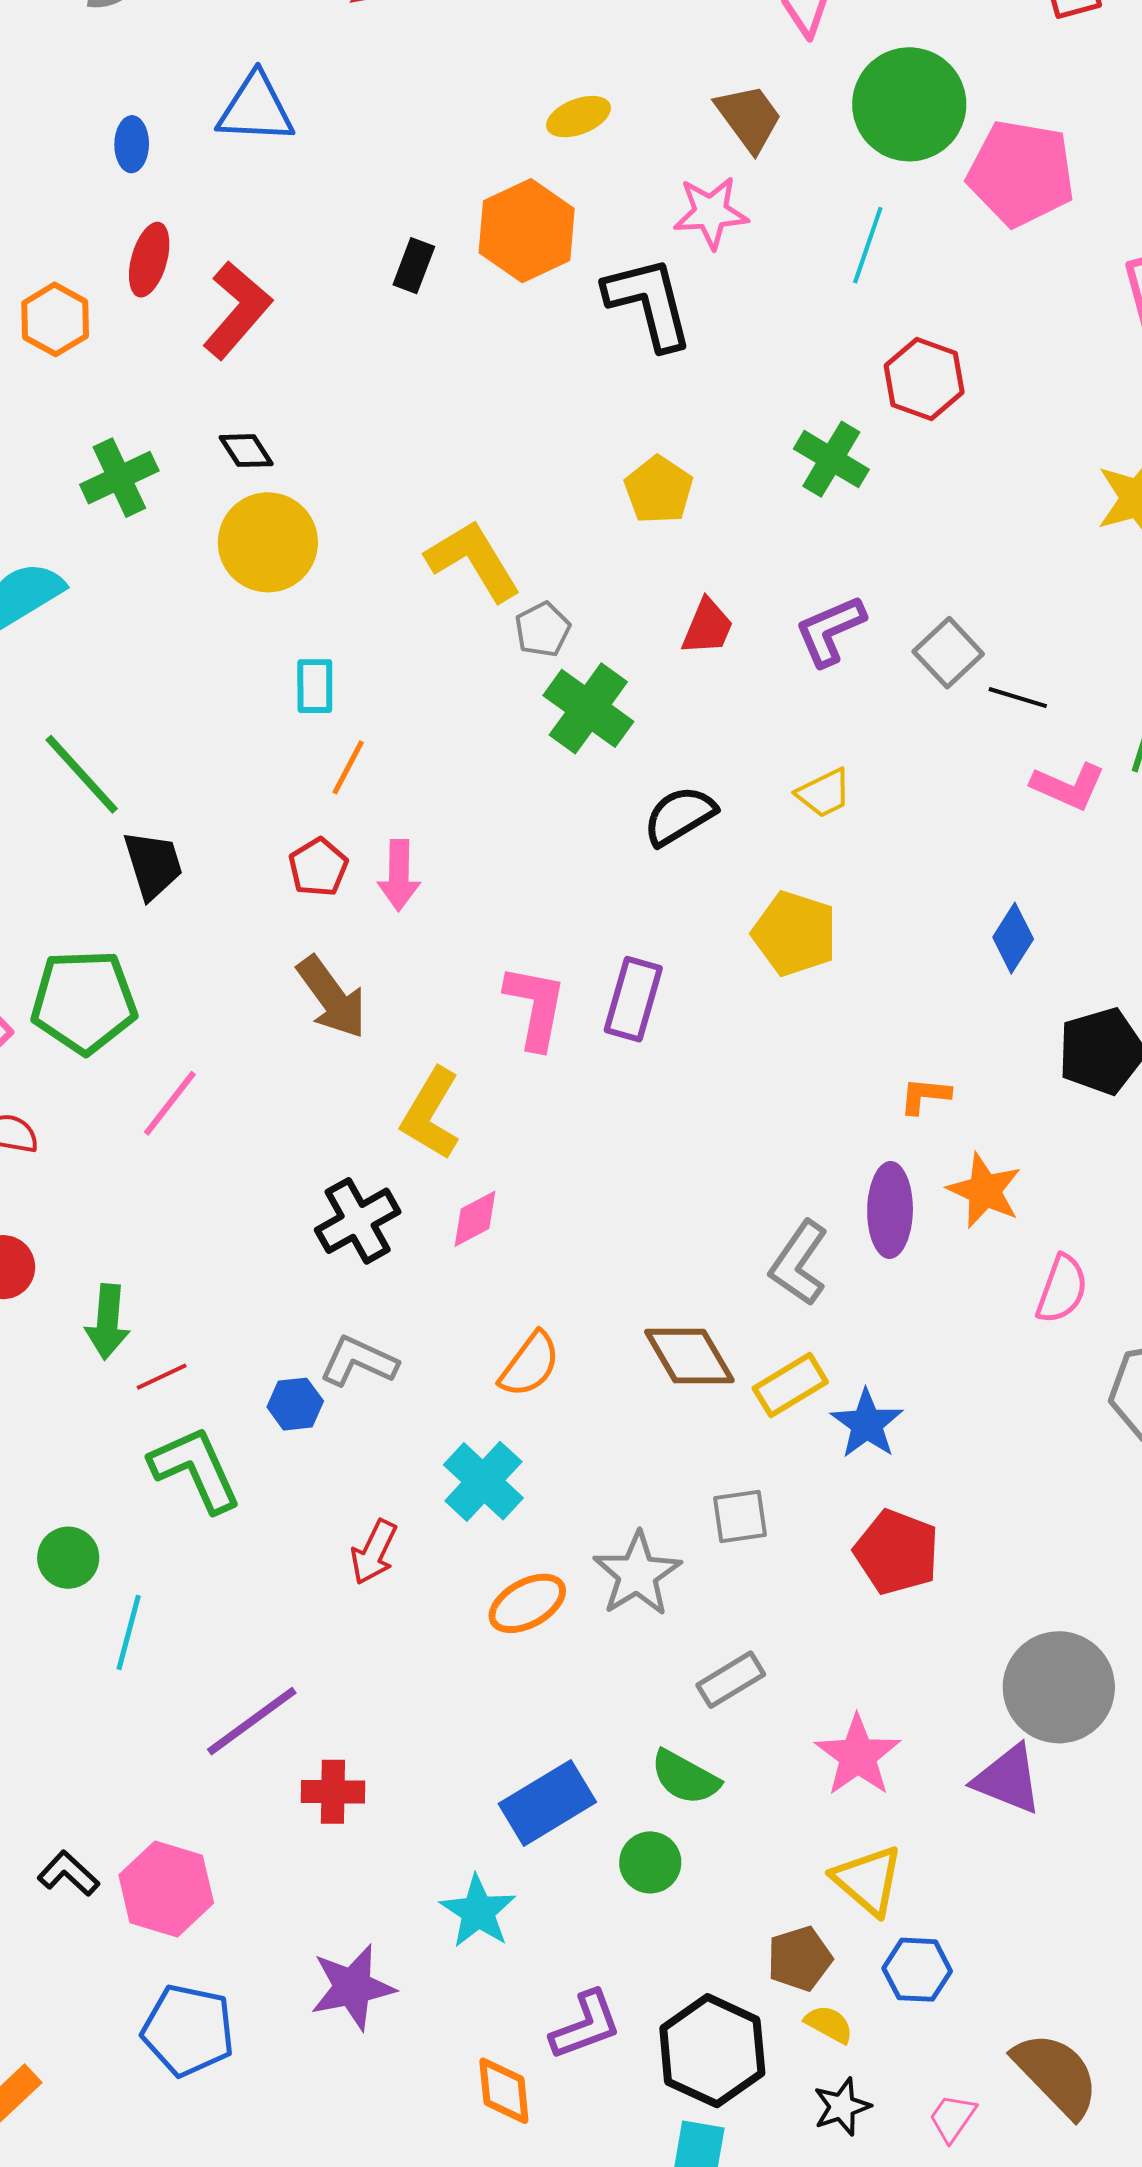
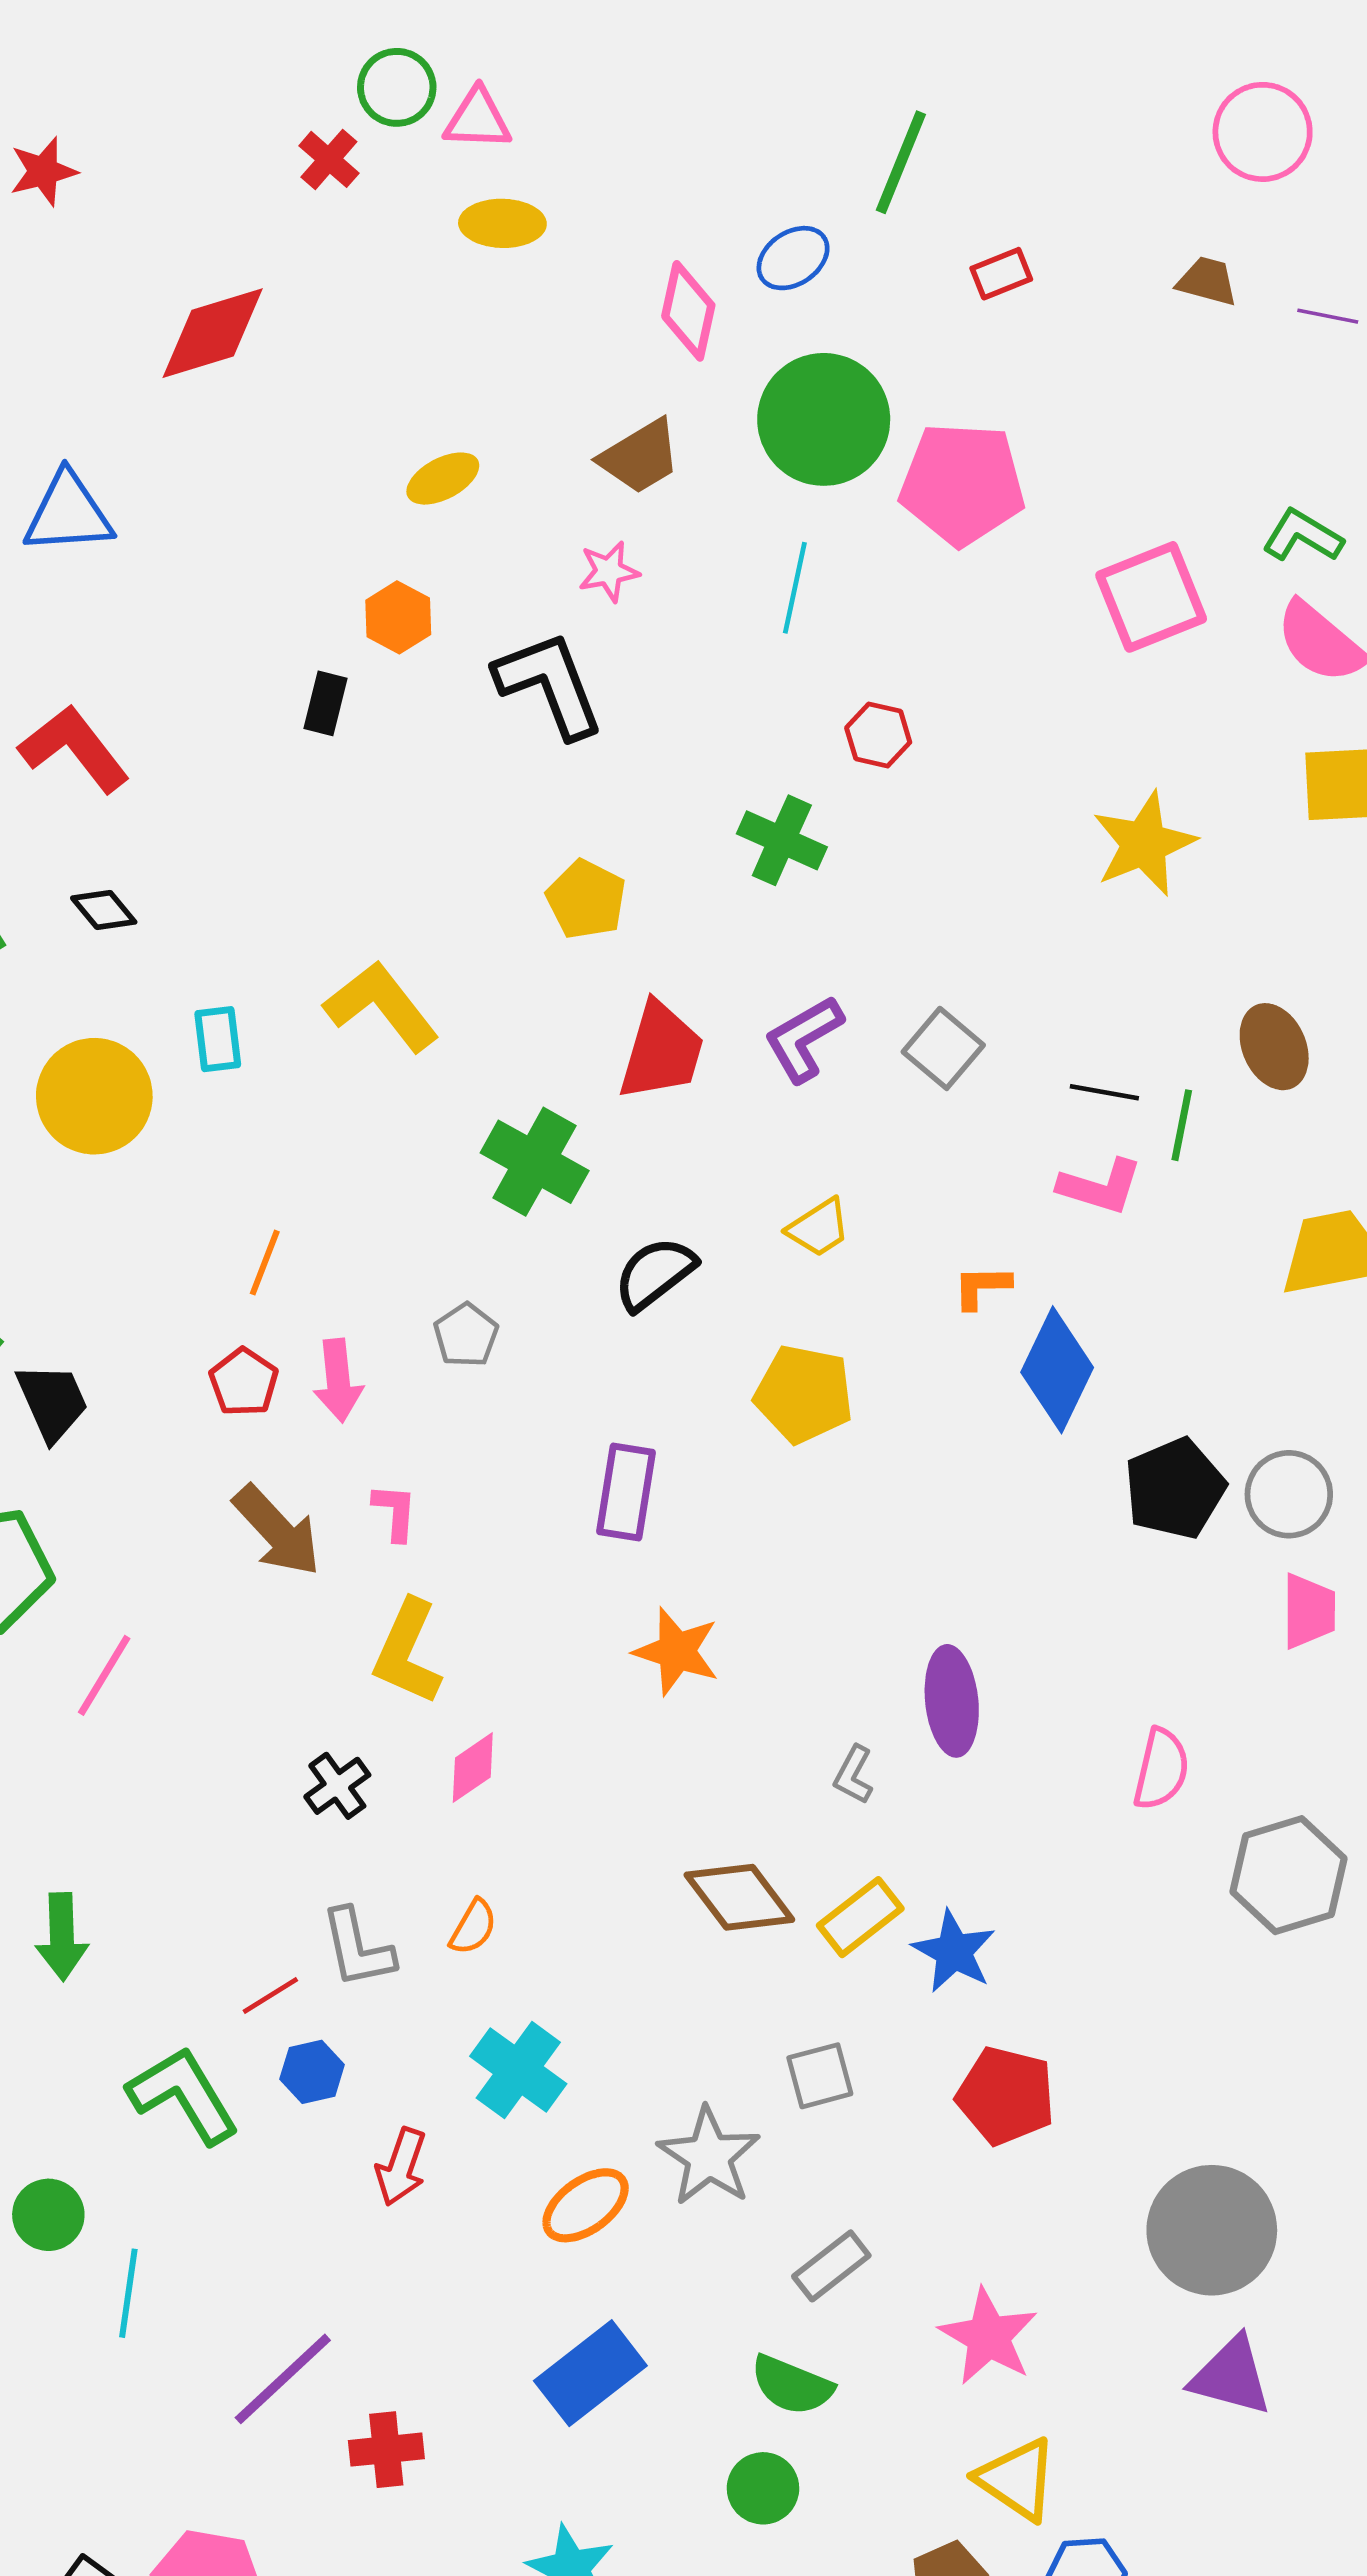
brown trapezoid: (749, 118) -> (640, 457), turned 102
pink star: (711, 212) -> (609, 571), size x0.7
orange hexagon: (527, 231) -> (398, 617), size x0.6
black rectangle: (414, 266) -> (325, 703), moved
red L-shape: (237, 310) -> (74, 749), turned -72
red hexagon: (924, 379) -> (878, 735), size x0.7
yellow circle: (268, 542) -> (94, 1096), moved
red trapezoid: (707, 627) -> (661, 1051), size x1.5
gray pentagon: (543, 629) -> (466, 1335), moved
cyan rectangle: (315, 686) -> (218, 1039), moved
black line: (1018, 698) -> (1104, 1092), moved
blue diamond: (1013, 938) -> (1057, 1370), size x1.5
pink L-shape: (535, 1007) -> (395, 1512), moved, size x0.6
orange L-shape: (925, 1096) -> (982, 1287), moved
orange star: (985, 1191) -> (677, 1651), moved
black cross: (358, 1221) -> (337, 1786), size x0.7
gray L-shape: (799, 1263) -> (854, 1775), size x0.6
gray L-shape: (359, 1361) -> (358, 1948), turned -120
orange semicircle: (530, 1365) -> (473, 1927), moved, size x0.7
red line: (162, 1377) -> (270, 1995), moved
blue hexagon: (295, 1404) -> (312, 2072), moved
purple triangle: (1008, 1779) -> (1231, 2376), moved
blue rectangle: (547, 1803) -> (590, 2373), moved

